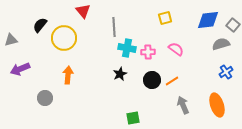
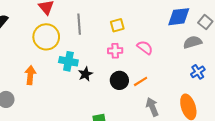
yellow square: (165, 18) -> (117, 25), moved
yellow circle: (64, 38) -> (46, 37), moved
cyan cross: (127, 48) -> (68, 61), moved

